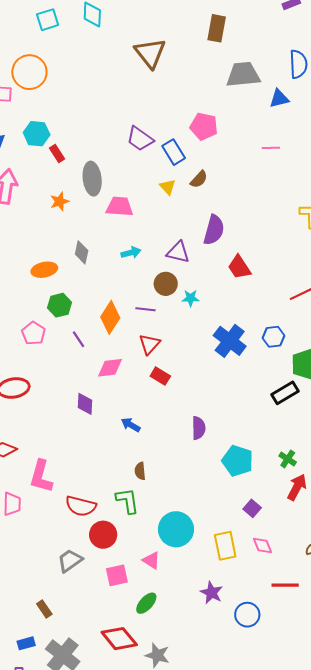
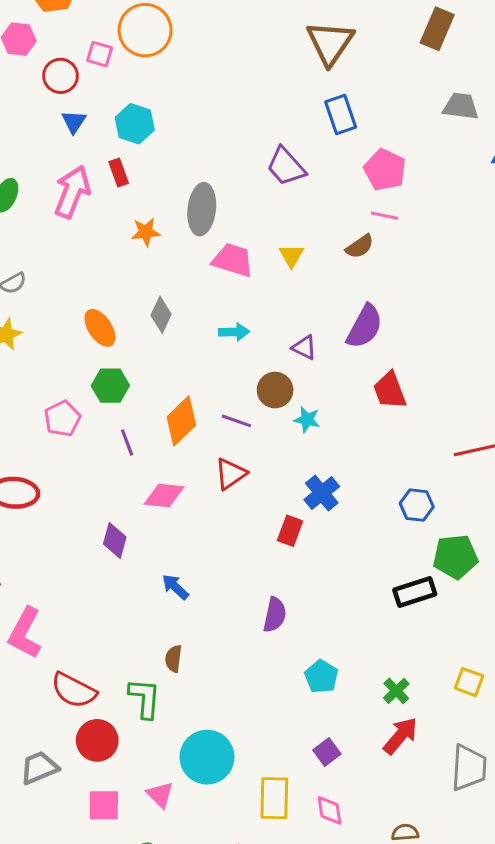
gray trapezoid: (243, 75) -> (461, 106), size x0.7
pink line: (271, 148) -> (385, 216), moved
blue rectangle: (174, 152) -> (341, 114), moved
red rectangle: (57, 153) -> (119, 172), moved
yellow triangle: (168, 187) -> (291, 256), moved
purple triangle: (178, 252) -> (304, 347), size x0.7
orange ellipse: (44, 270) -> (100, 328), turned 55
blue cross: (230, 341) -> (322, 493), moved, size x0.7
red rectangle: (160, 376) -> (290, 531), moved, turned 66
cyan pentagon: (238, 461) -> (321, 676), size x0.7

